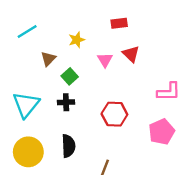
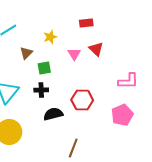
green square: (70, 76) -> (44, 68), turned 32
black semicircle: (68, 146) -> (53, 114), moved, turned -102

